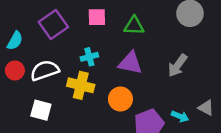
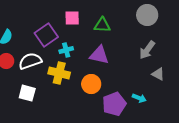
purple square: (53, 25) -> (46, 35), moved
gray arrow: (178, 65) -> (147, 50), moved
gray triangle: (206, 108) -> (158, 74), moved

